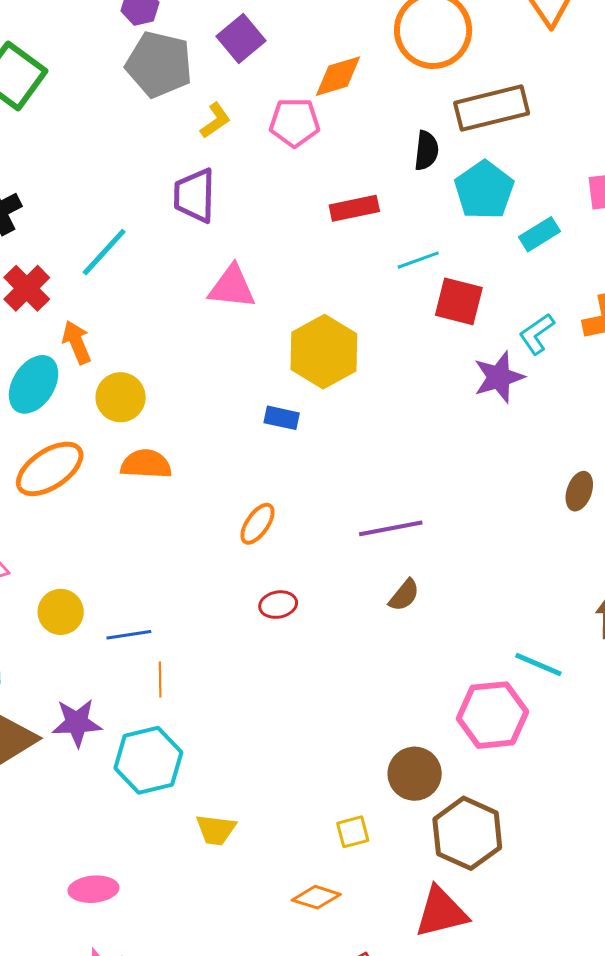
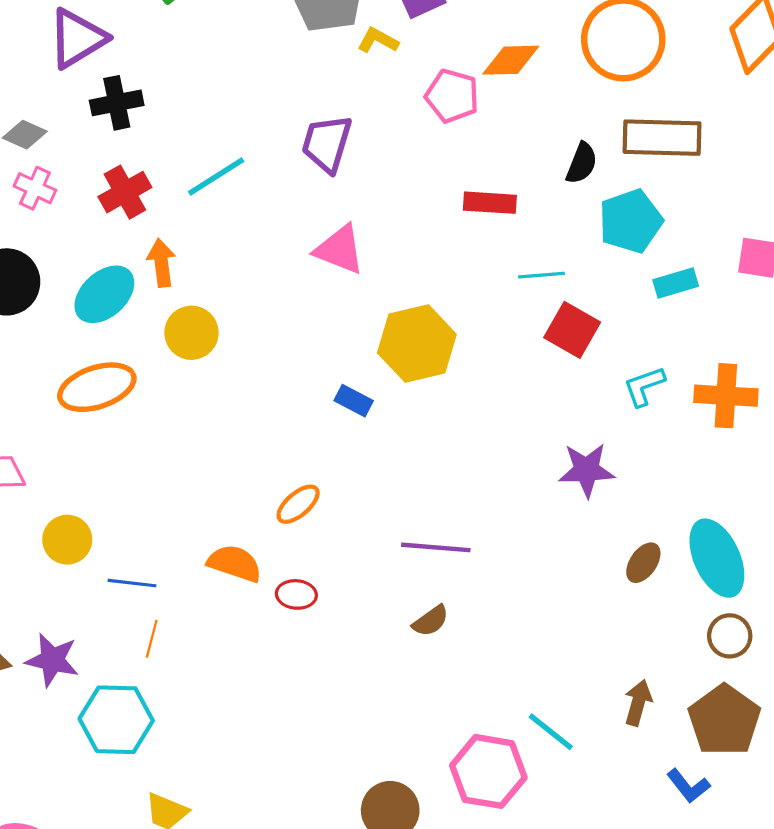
yellow L-shape: (215, 120) -> (378, 40), moved, turned -132
purple star: (499, 377) -> (586, 470), moved
orange semicircle: (146, 464) -> (235, 563), moved

